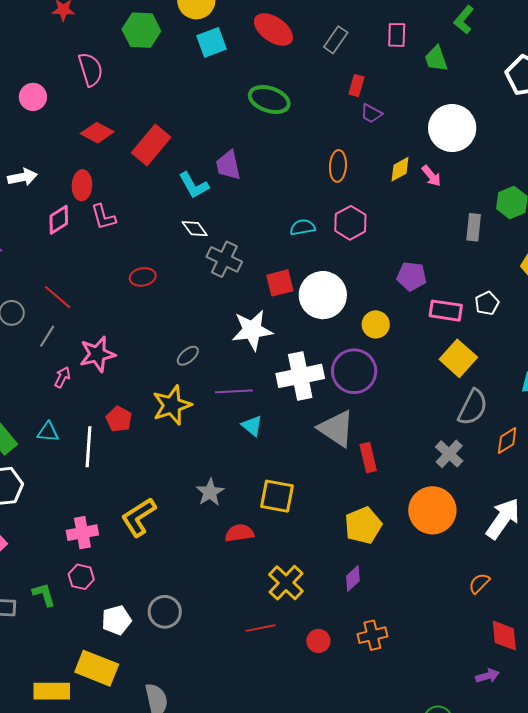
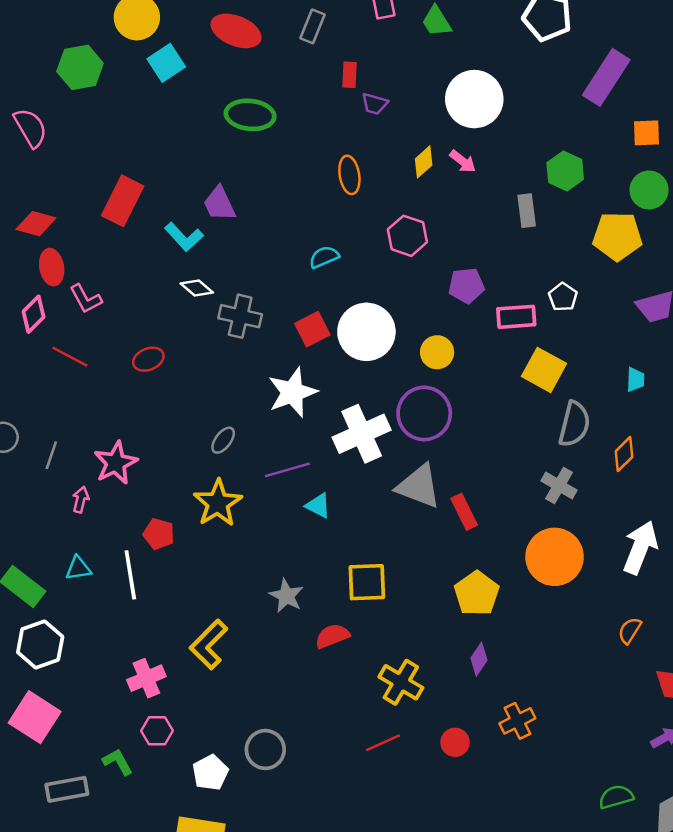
red diamond: (97, 133) -> (36, 224), moved
pink hexagon: (350, 223) -> (407, 236), moved
red line: (58, 297) -> (70, 357), moved

